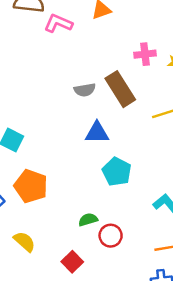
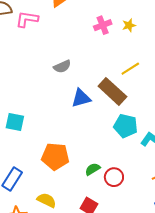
brown rectangle: (120, 89) -> (112, 91), moved
cyan pentagon: (117, 172) -> (126, 126), moved
orange pentagon: (31, 186) -> (55, 156), moved

